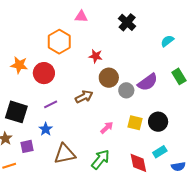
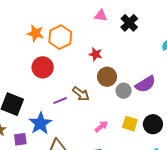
pink triangle: (81, 16) -> (101, 16), moved
orange star: (19, 65) -> (35, 33), moved
brown arrow: (84, 97) -> (81, 94), turned 60
purple line: (51, 104) -> (60, 101), moved
blue star: (46, 129) -> (40, 123), size x1.6

